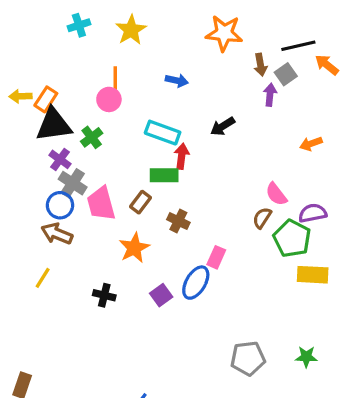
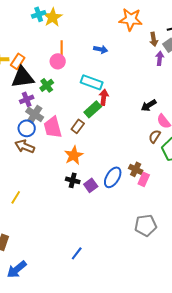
yellow star: (131, 30) -> (53, 17), moved
black arrow: (223, 126) -> (149, 105), moved
purple cross: (60, 159) -> (27, 99), turned 32
green rectangle: (164, 175) -> (93, 109), turned -42
brown cross: (178, 221) -> (136, 169), moved
pink rectangle: (216, 257) -> (144, 179), moved
yellow line: (43, 278) -> (16, 197), moved
black cross: (104, 295) -> (73, 180), moved

